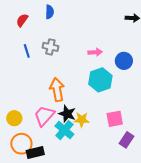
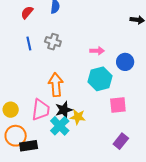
black star: (67, 114) -> (64, 110), turned 30
pink trapezoid: (44, 116) -> (41, 110), turned 140
pink square: (115, 119) -> (118, 105), moved

